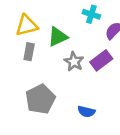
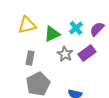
cyan cross: (91, 14) -> (76, 28), moved, turned 32
gray rectangle: (29, 52) -> (30, 58), moved

